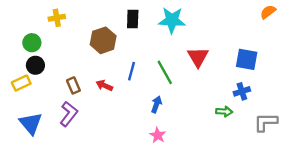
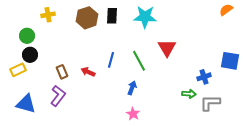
brown hexagon: (103, 40) -> (87, 18), moved
blue square: (247, 59) -> (230, 61), moved
gray L-shape: (266, 122) -> (210, 103), moved
blue triangle: (31, 123) -> (26, 104), turned -35

